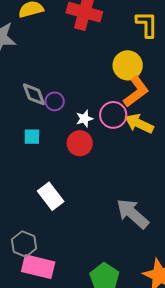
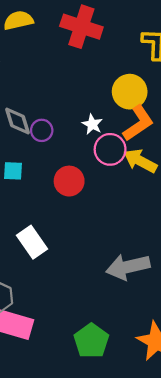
white star: (84, 119) -> (92, 124), moved, turned -30
gray arrow: (133, 214) -> (128, 267), turned -57

